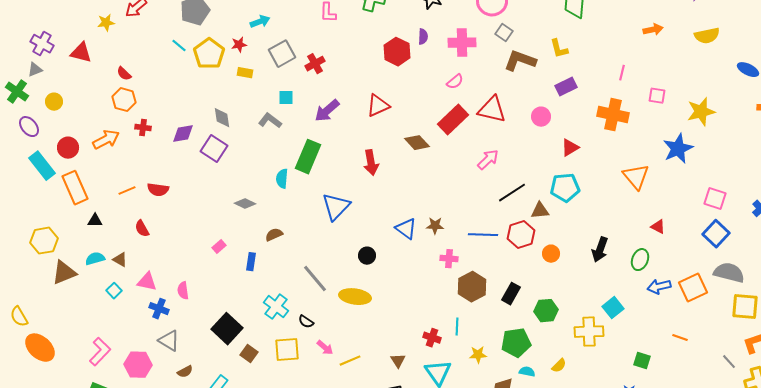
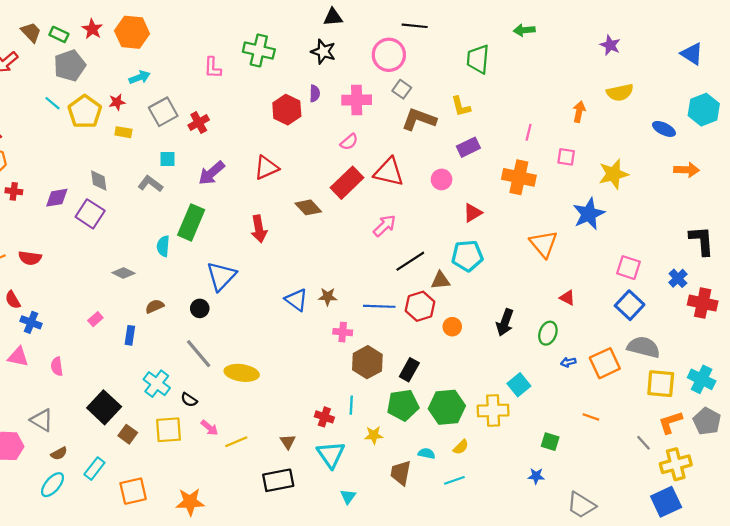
orange arrow: (653, 30) -> (579, 112), moved, turned -66
black circle: (367, 256) -> (200, 308), moved
blue arrow: (659, 287) -> (568, 362), size x0.6
blue cross: (159, 309) -> (31, 322), moved
green hexagon: (546, 311) -> (447, 407), moved, size x1.4
green pentagon: (516, 343) -> (403, 405), moved

